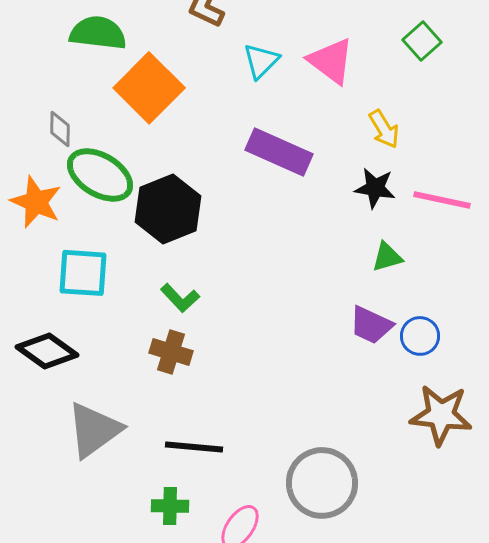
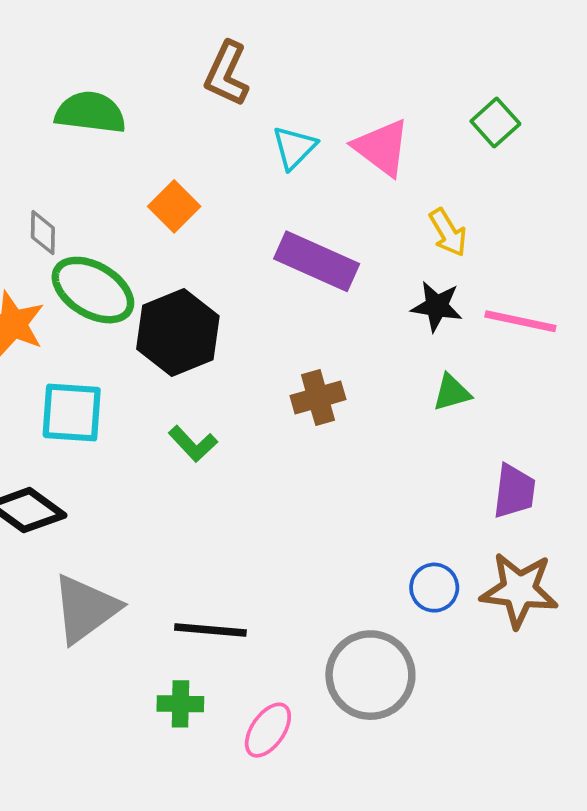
orange square: (149, 88) -> (174, 206), moved, size x0.6
purple trapezoid: (371, 325) -> (514, 491), moved, turned -108
blue circle: (420, 336) -> (434, 588), moved
brown cross: (171, 352) -> (318, 398), moved, turned -33

